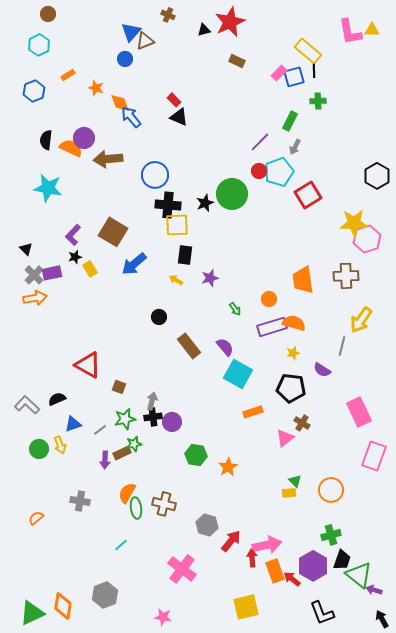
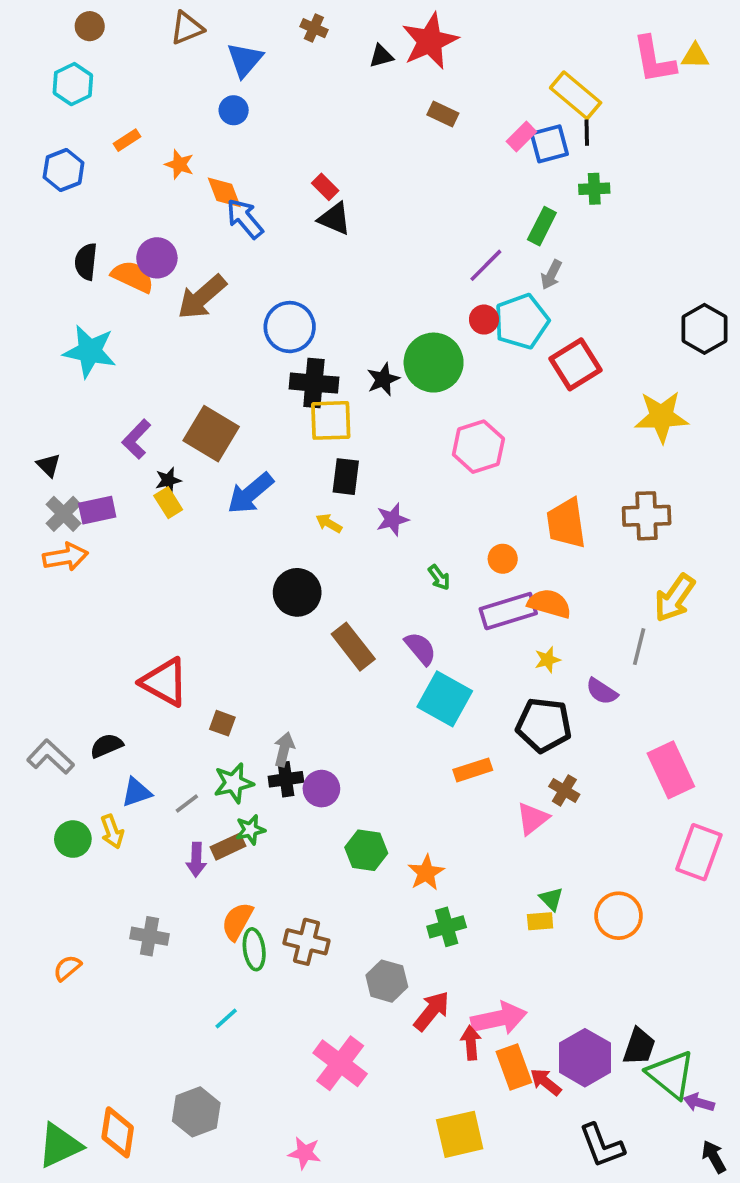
brown triangle: (145, 41) -> (187, 28), moved
brown arrow: (108, 159) -> (202, 297), turned -36
pink hexagon: (367, 239) -> (478, 447), moved
black star: (75, 257) -> (168, 480), moved
black circle: (159, 317) -> (297, 592), size x1.6
green cross: (331, 535) -> (447, 927), moved

